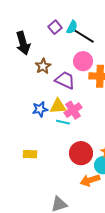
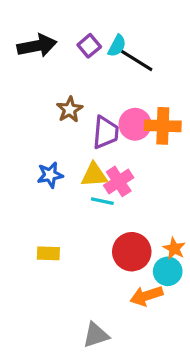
black arrow: (23, 43) -> (37, 46), moved, turned -85
pink circle: (83, 61) -> (135, 124), moved
purple trapezoid: (65, 80) -> (106, 132), turned 70
blue star: (40, 109) -> (50, 175), moved

